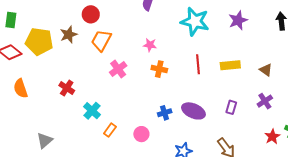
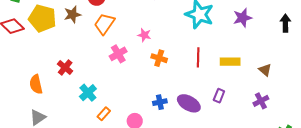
pink star: (150, 45) -> (144, 35), moved
orange semicircle: (21, 88) -> (36, 84), moved
purple rectangle: (231, 107) -> (219, 96), moved

